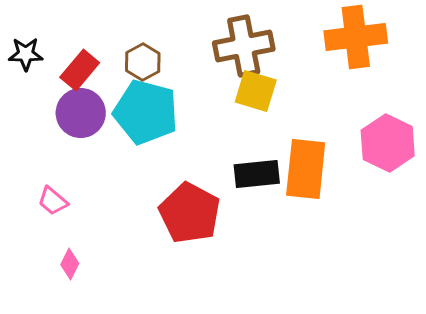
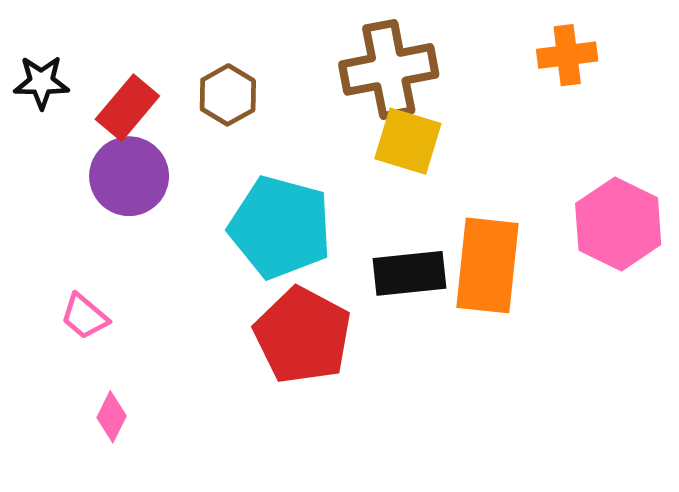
orange cross: (356, 37) -> (567, 55), size x0.6
cyan pentagon: (146, 112) -> (280, 227), moved

